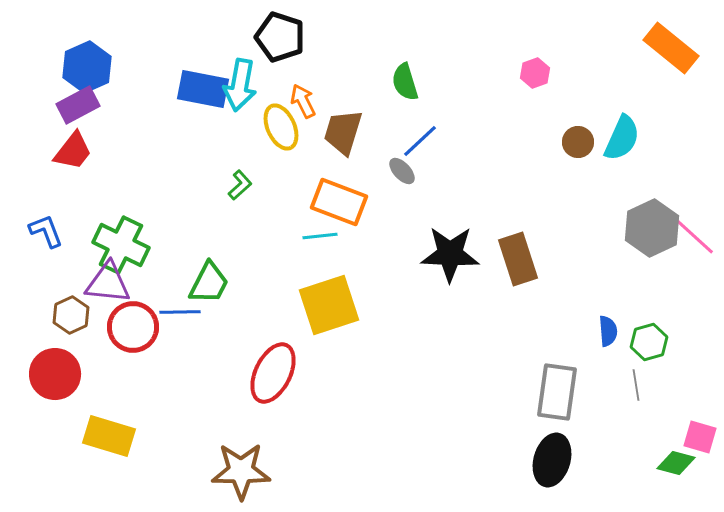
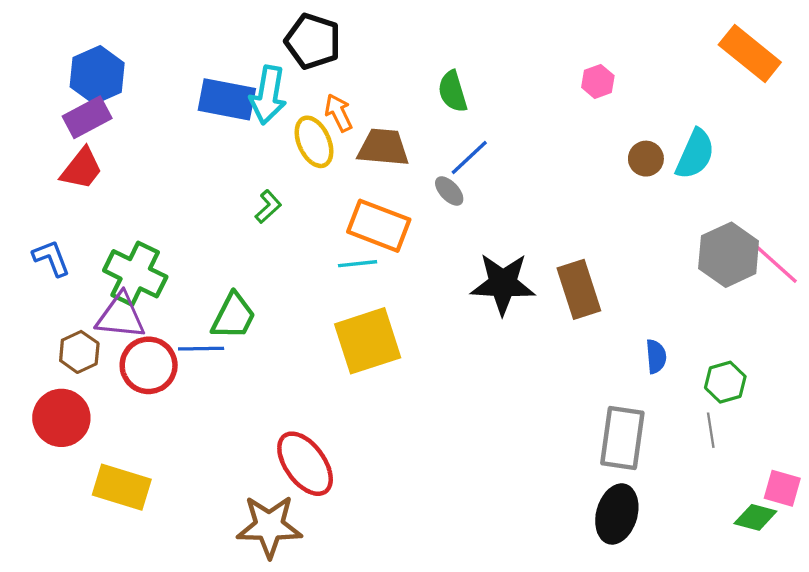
brown trapezoid: (343, 132) -> (383, 147), turned 78
blue semicircle: (608, 331) -> (656, 356), moved
red ellipse: (273, 373) -> (305, 464), moved, turned -62

